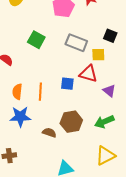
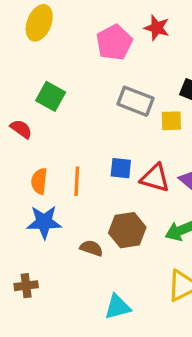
green square: (36, 40) -> (51, 96), moved
red triangle: (88, 74) -> (155, 178), moved

